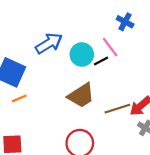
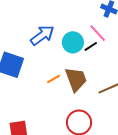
brown trapezoid: (81, 96) -> (76, 79), turned -72
orange line: (19, 98) -> (54, 79), moved

